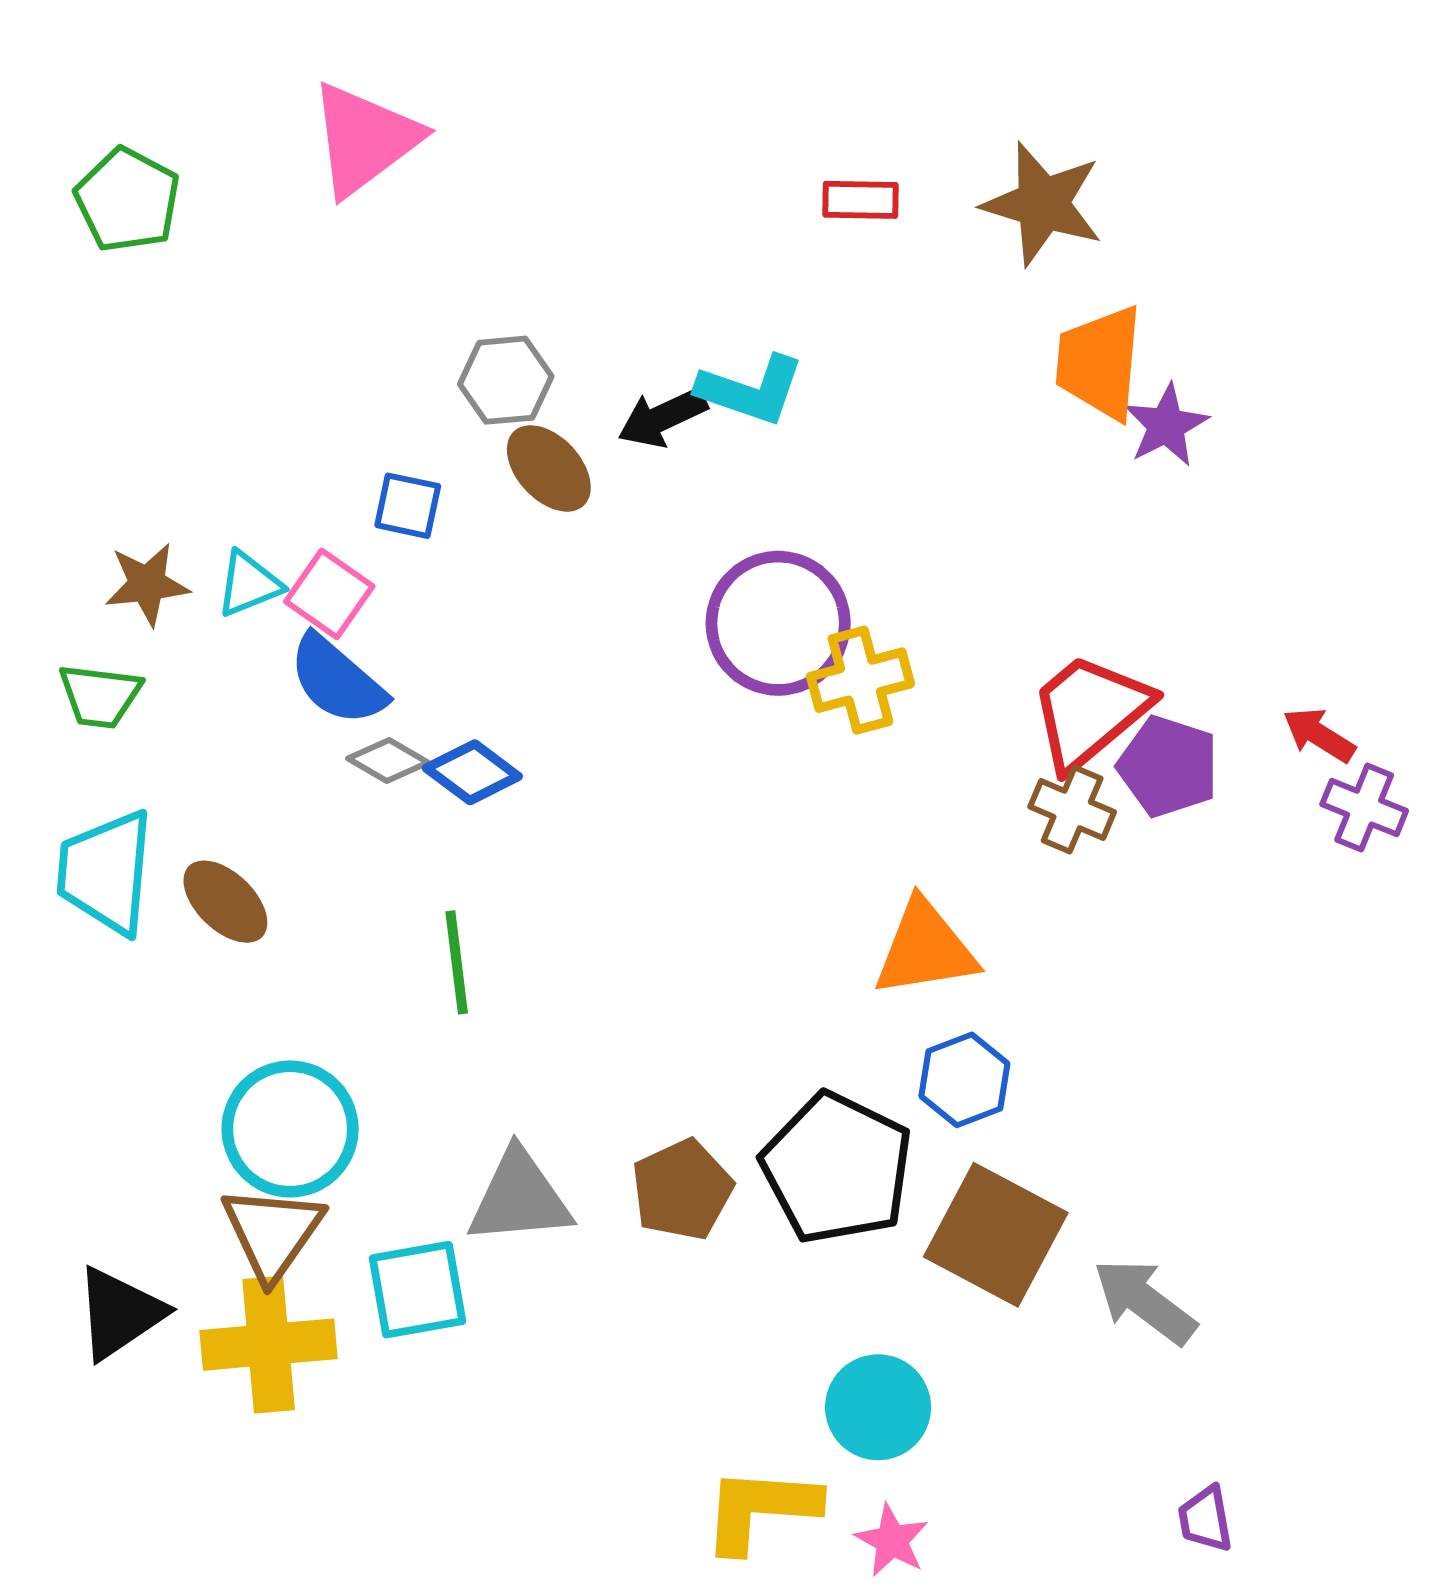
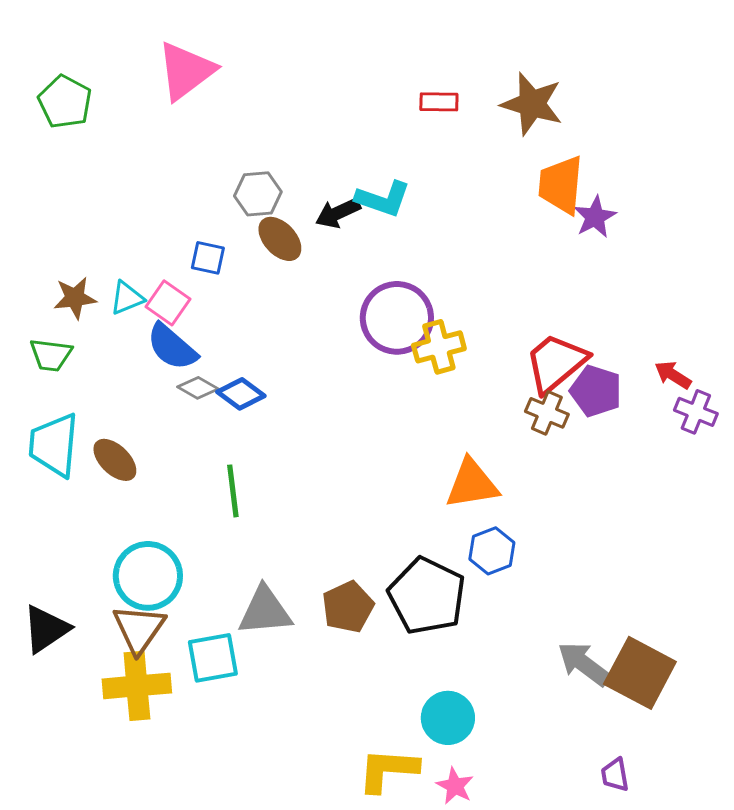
brown square: (996, 1235) -> (640, 673), moved
black triangle: (120, 1313) -> (46, 629), moved

